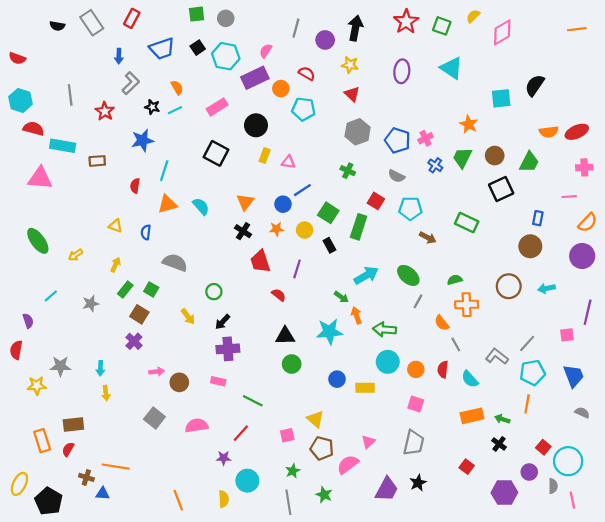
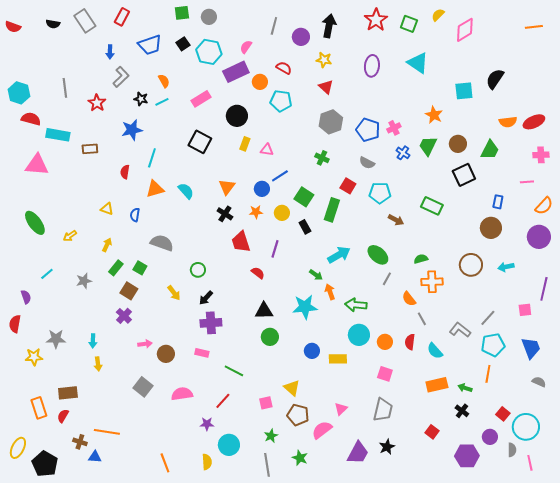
red semicircle: (17, 58) -> (13, 27), moved

